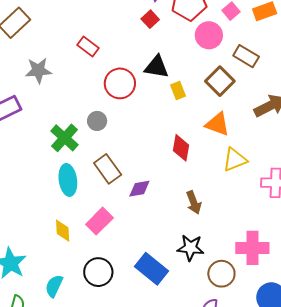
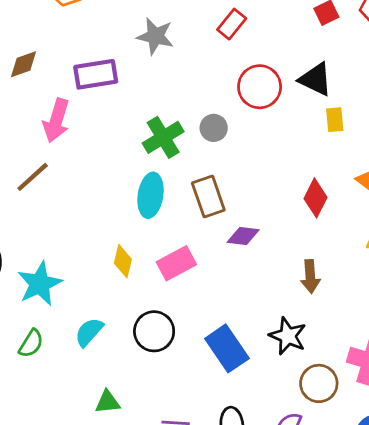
red rectangle: (88, 46) -> (232, 24), turned 75

